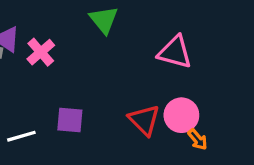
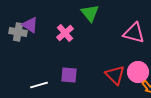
pink cross: (41, 52) -> (65, 33), moved

